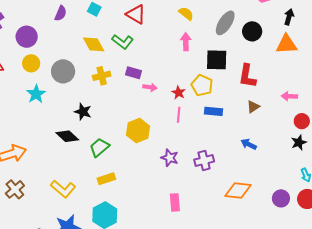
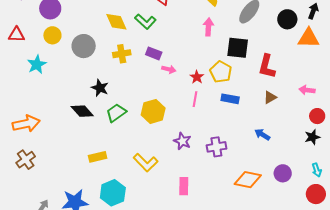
black circle: (252, 31) -> (287, 19), moved
cyan star: (36, 94) -> (37, 64), moved
green trapezoid: (99, 147) -> (116, 113), moved
yellow rectangle: (106, 179) -> (98, 157), moved
yellow L-shape: (63, 189) -> (146, 163), moved
purple circle: (281, 198) -> (283, 173), moved

